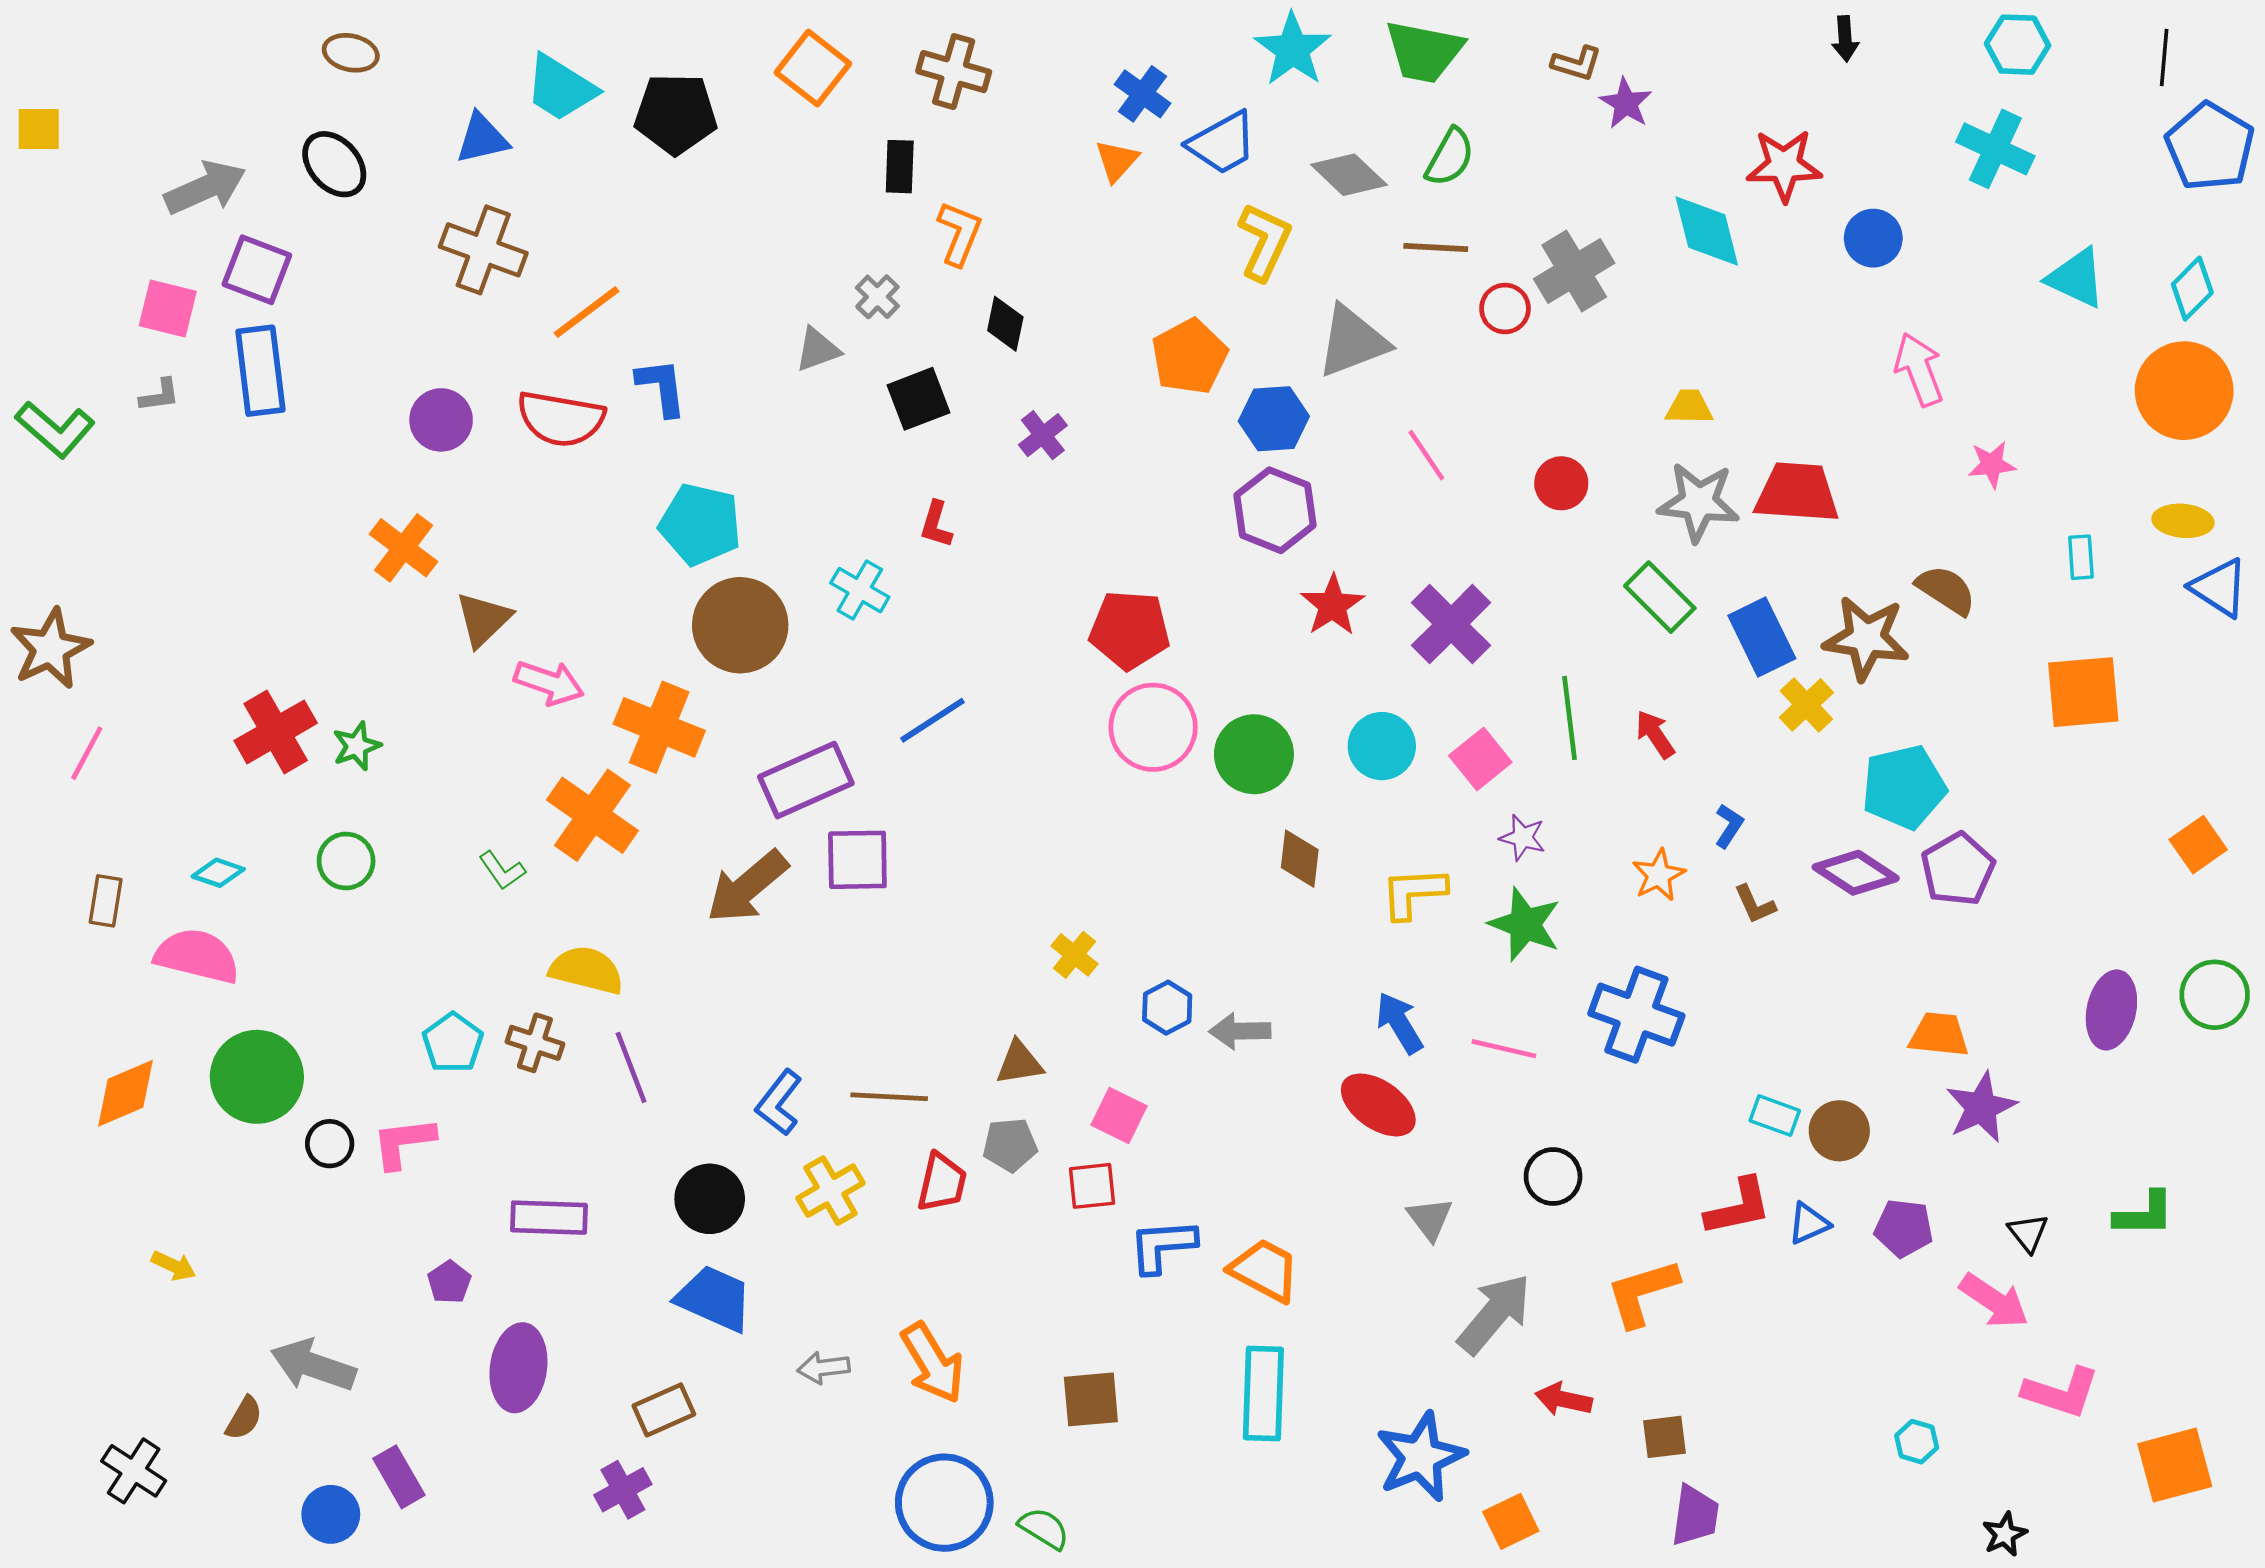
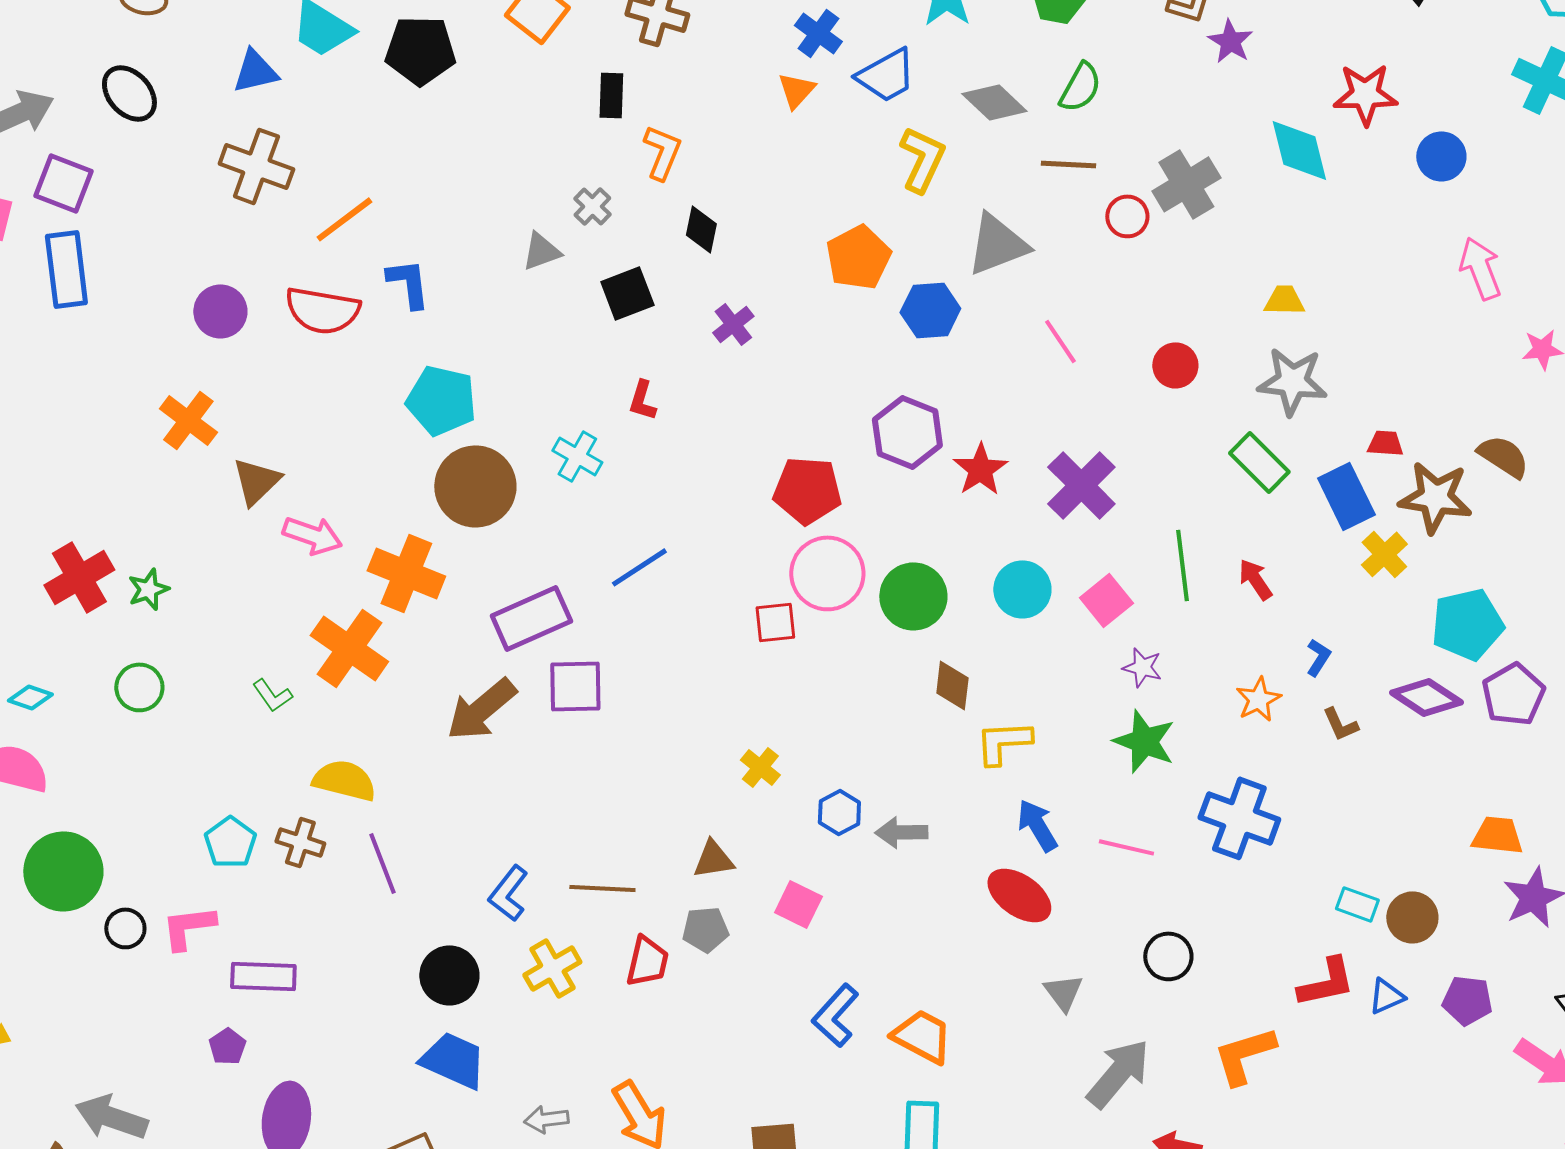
red trapezoid: (1797, 493) -> (1385, 443), moved, size x0.5
purple hexagon: (1275, 510) -> (907, 432), moved
yellow L-shape: (1413, 893) -> (1003, 742), moved
red square: (1092, 1186) -> (775, 622), moved
purple rectangle: (549, 1218) -> (263, 976), moved
blue L-shape: (1162, 1246) -> (835, 1015), turned -44

